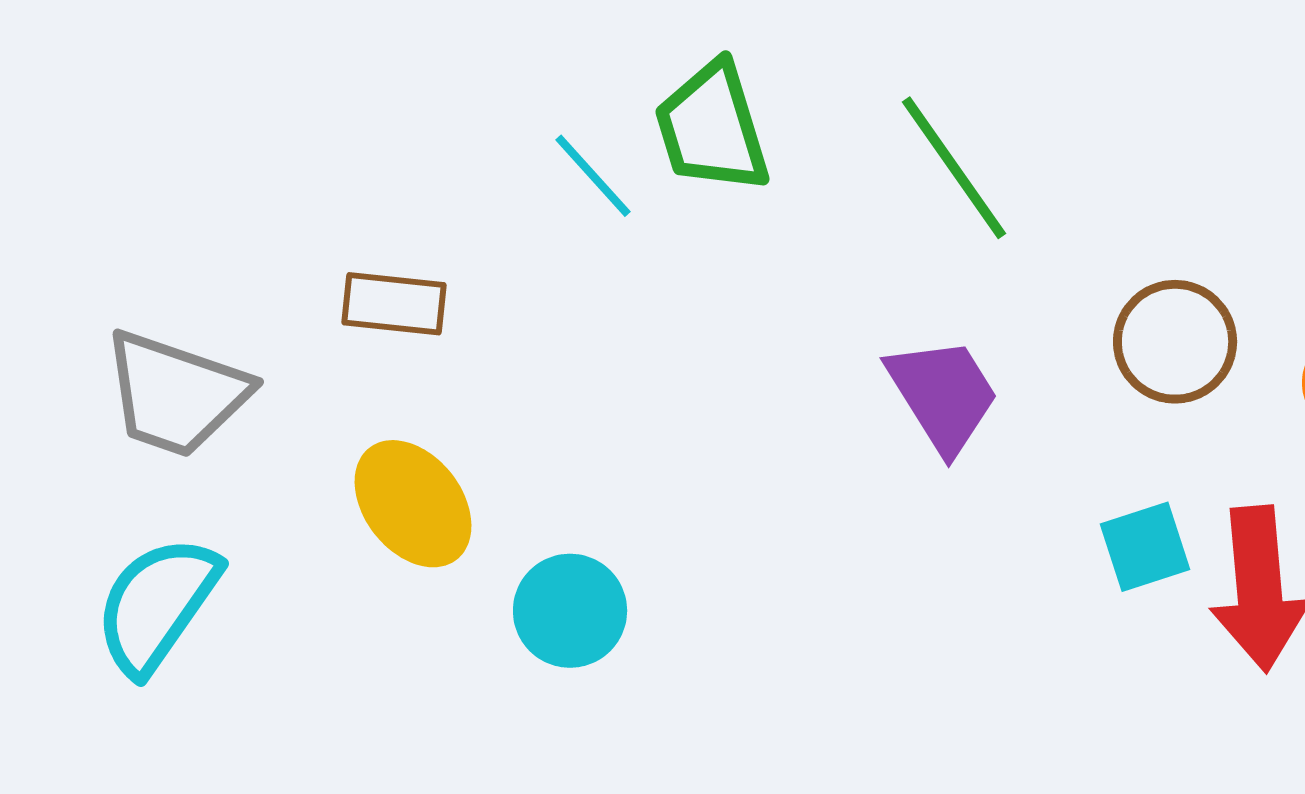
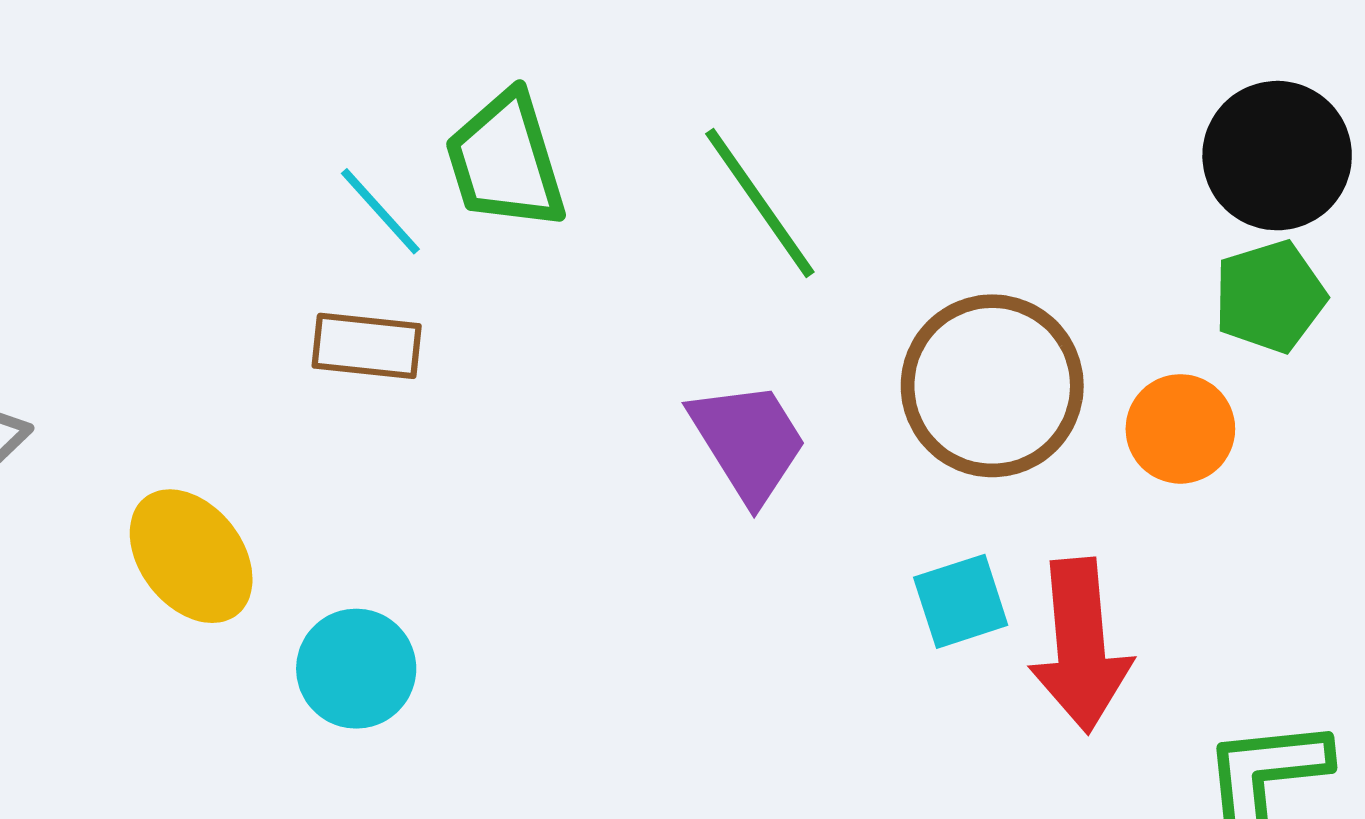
brown rectangle: (394, 304) -> (367, 346), moved
brown circle: (1175, 342) -> (992, 386), size x1.4

